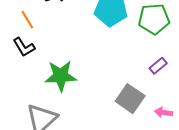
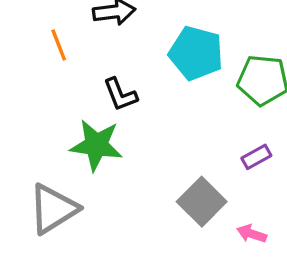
black L-shape: (24, 47) -> (120, 94), moved

